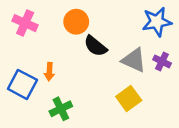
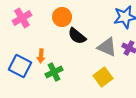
pink cross: (25, 23) -> (22, 18), turned 36
green cross: (61, 109) -> (54, 72), moved

